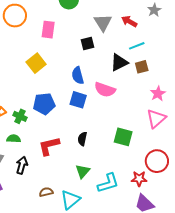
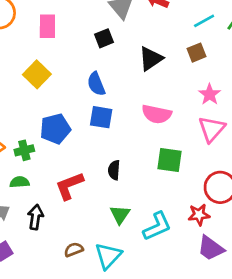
cyan line: (137, 46) -> (204, 21), moved
brown square: (142, 67) -> (197, 53), moved
pink semicircle: (105, 90) -> (157, 114), moved
green cross: (20, 116) -> (24, 150), turned -32

